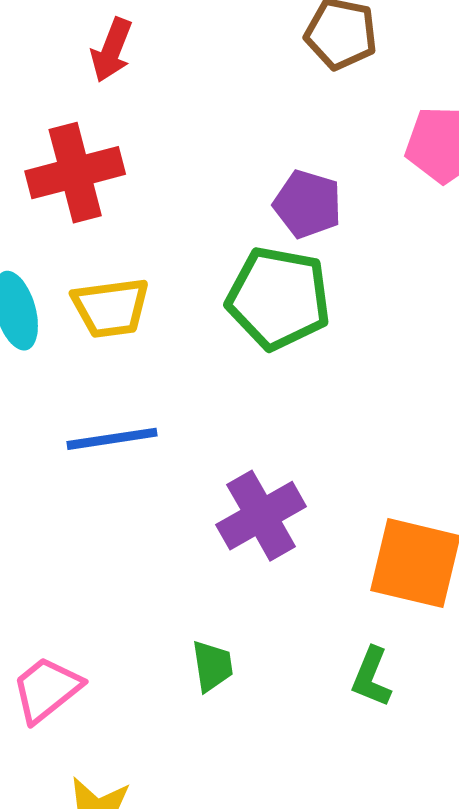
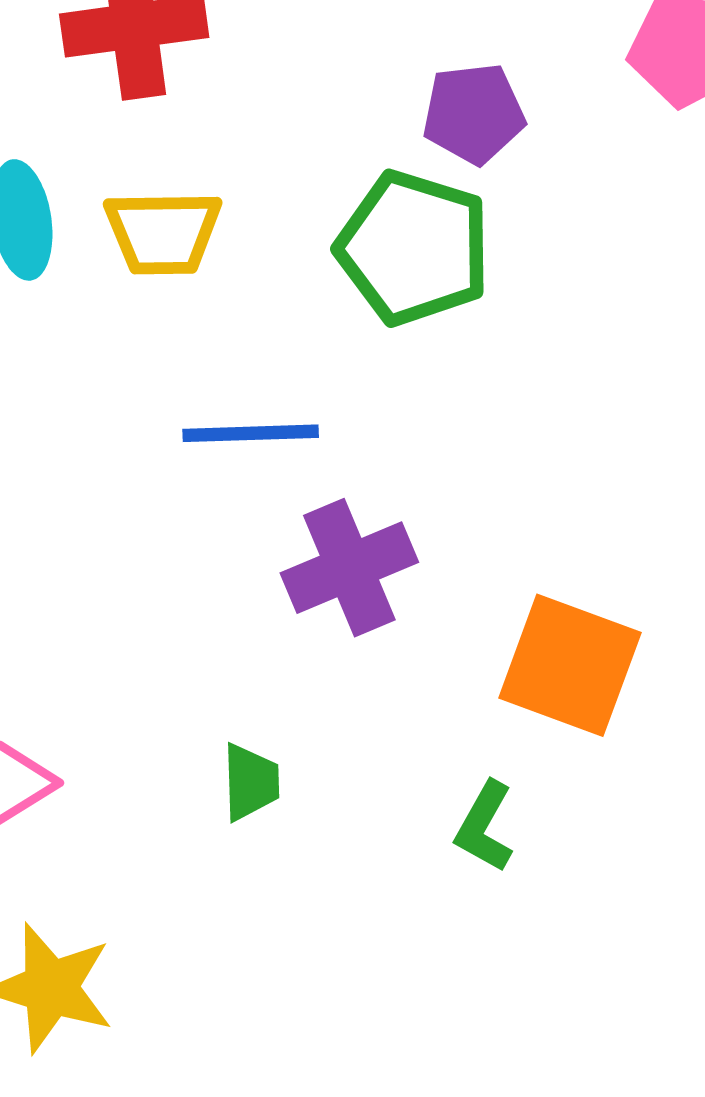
purple pentagon: (308, 204) -> (474, 114), turned -30
blue line: (112, 439) -> (251, 433), moved

